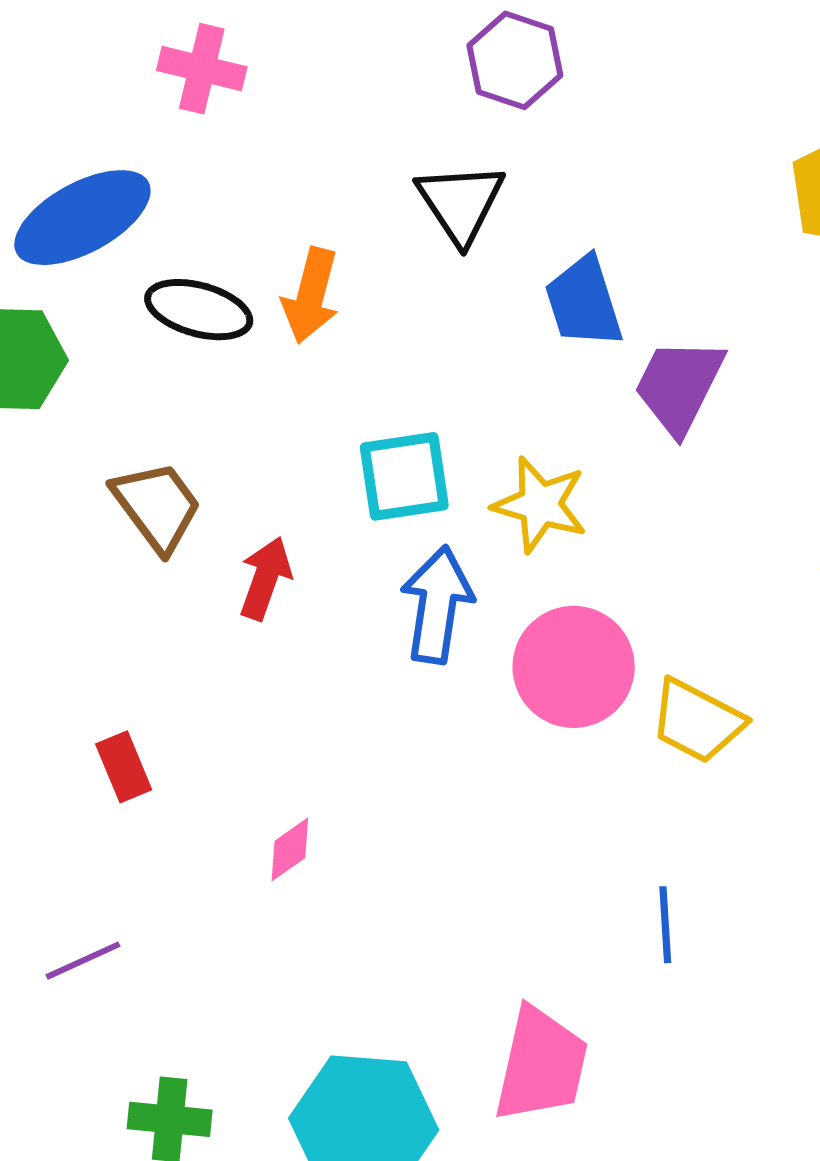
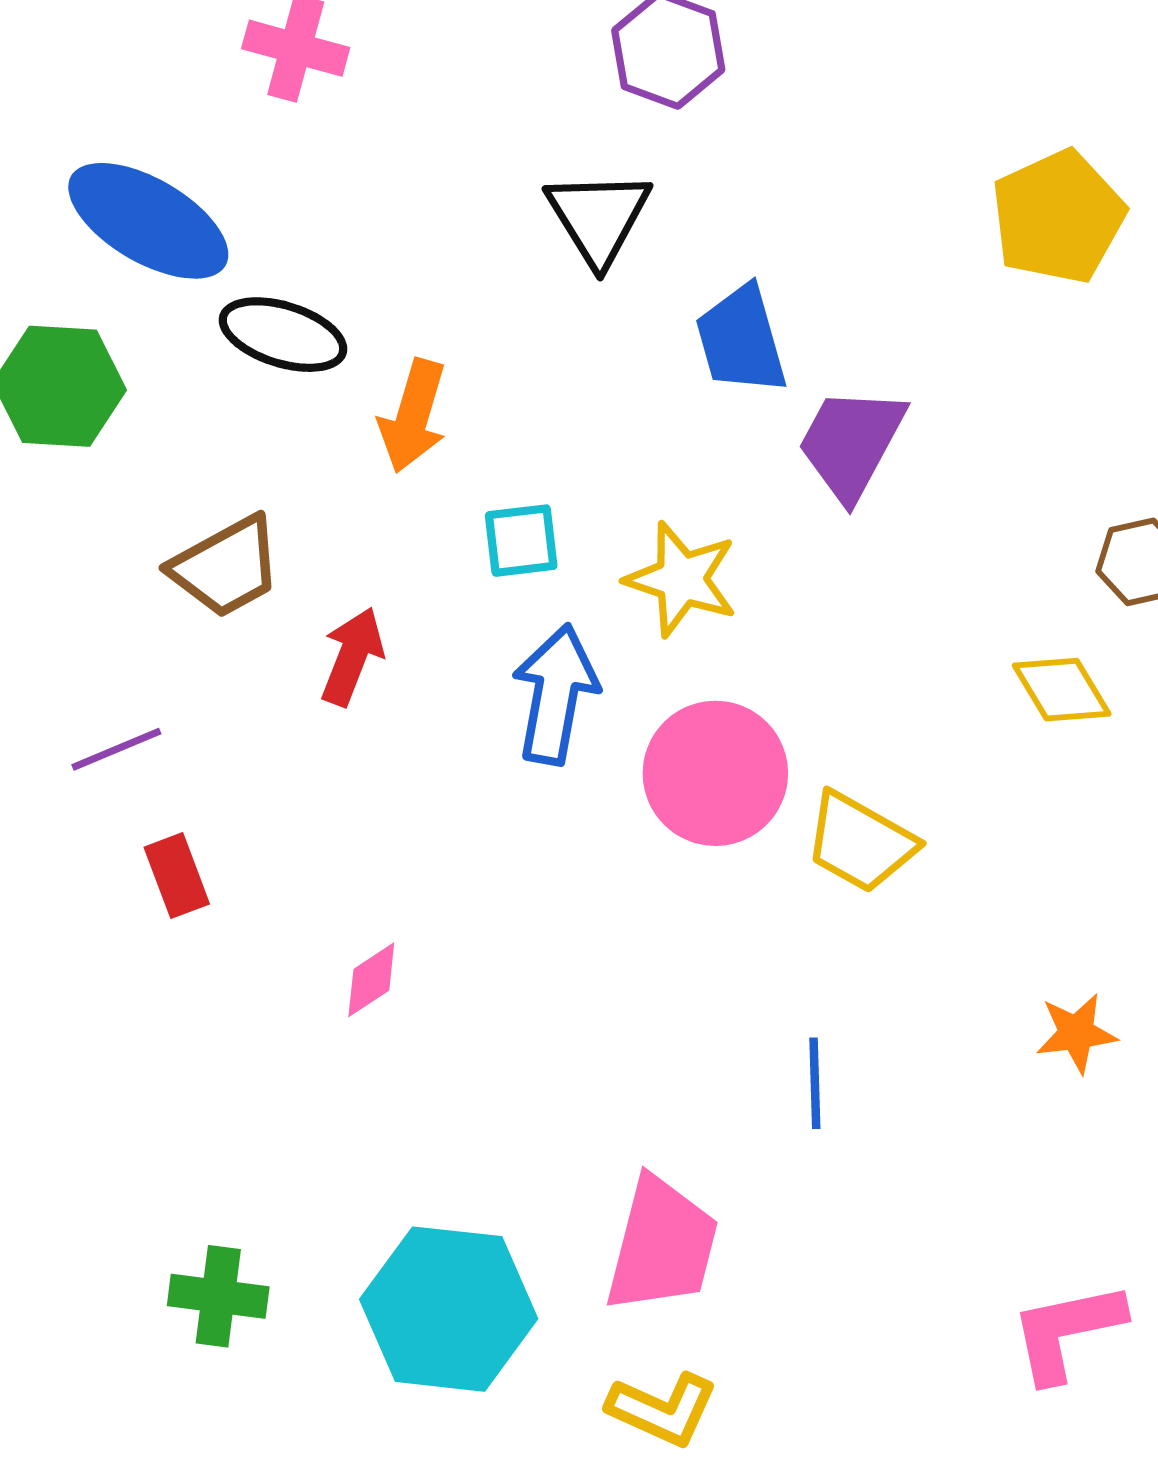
blue ellipse: (82, 218) -> (148, 221), turned 57
orange arrow: (311, 296) -> (413, 416), moved
cyan square: (404, 476) -> (521, 541), size x0.7
brown trapezoid: (157, 506) -> (226, 567), turned 96
purple line: (83, 961) -> (116, 749), moved

